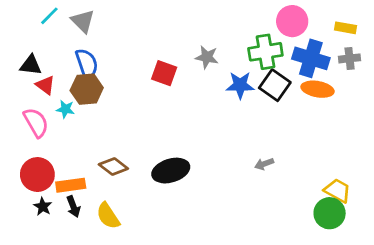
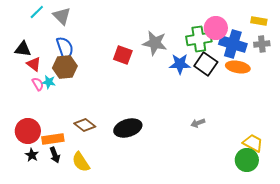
pink circle: (292, 21) -> (216, 28), moved
gray star: (207, 57) -> (155, 43), size x1.4
pink semicircle: (36, 122) -> (38, 84), moved, size x0.6

